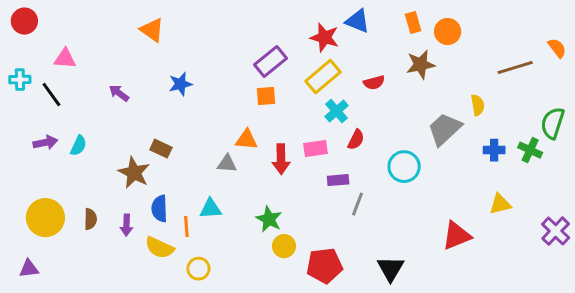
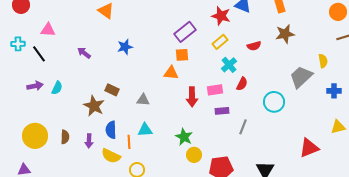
orange circle: (448, 32) -> (338, 12), moved
yellow rectangle: (323, 77) -> (220, 42), size x0.7
orange triangle: (246, 140) -> (171, 73), moved
gray triangle: (227, 164) -> (143, 100), moved
purple rectangle: (338, 180) -> (222, 111), moved

